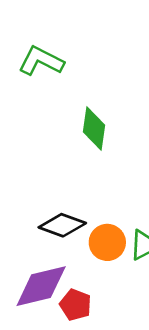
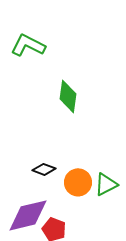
black diamond: (62, 225) -> (44, 169), size x0.7

